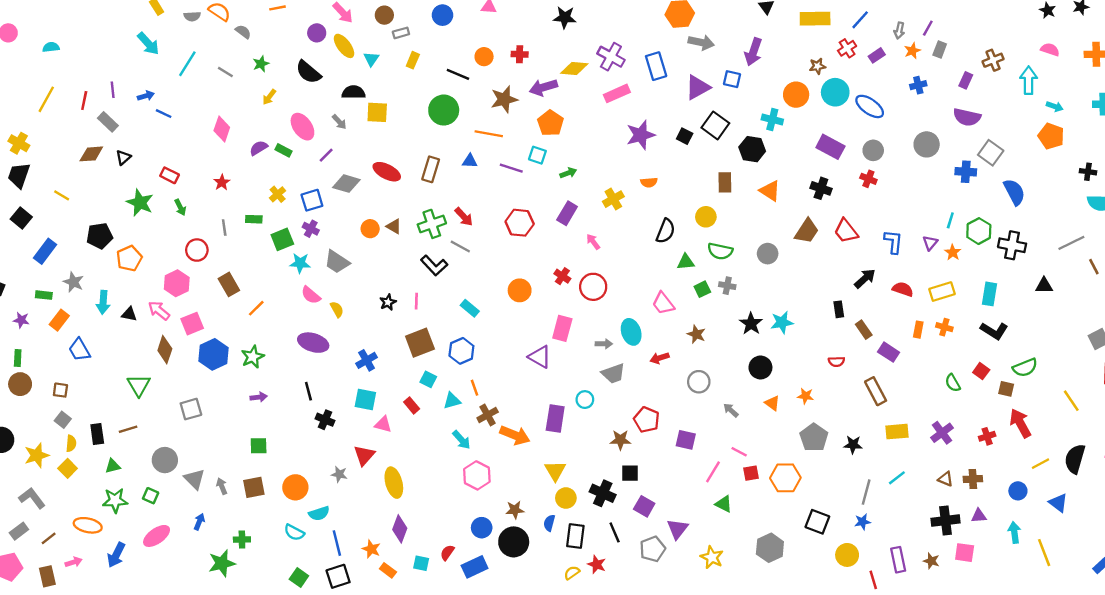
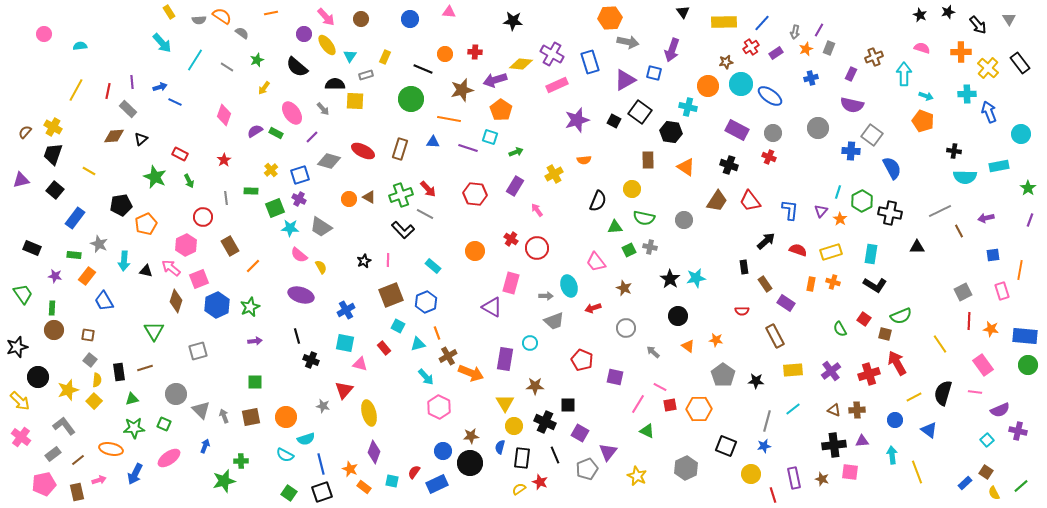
gray rectangle: (401, 33) -> (366, 75), moved
red cross: (987, 436) -> (869, 374), size x1.5
brown star: (620, 440) -> (535, 386), moved

